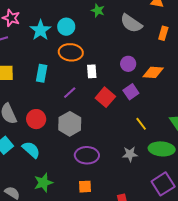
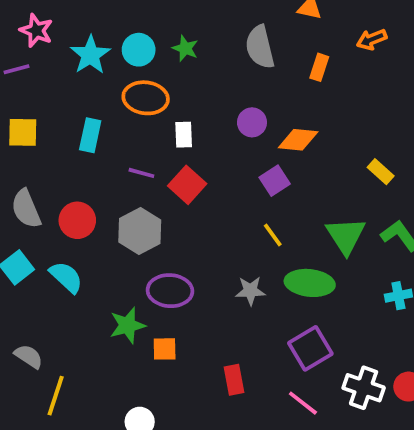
green star: (98, 10) -> (185, 48), moved
gray semicircle: (131, 23) -> (260, 47), turned 40
purple square: (131, 92) -> (275, 181), moved
purple line: (70, 93) -> (141, 173), turned 56
red square: (105, 97) -> (187, 185), moved
green star: (43, 183) -> (127, 325), moved

